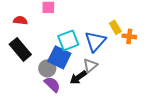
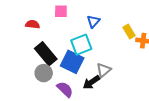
blue triangle: (95, 41) -> (93, 21), moved, size x0.6
black rectangle: (20, 49) -> (46, 54), moved
gray circle: (47, 68) -> (44, 73), moved

